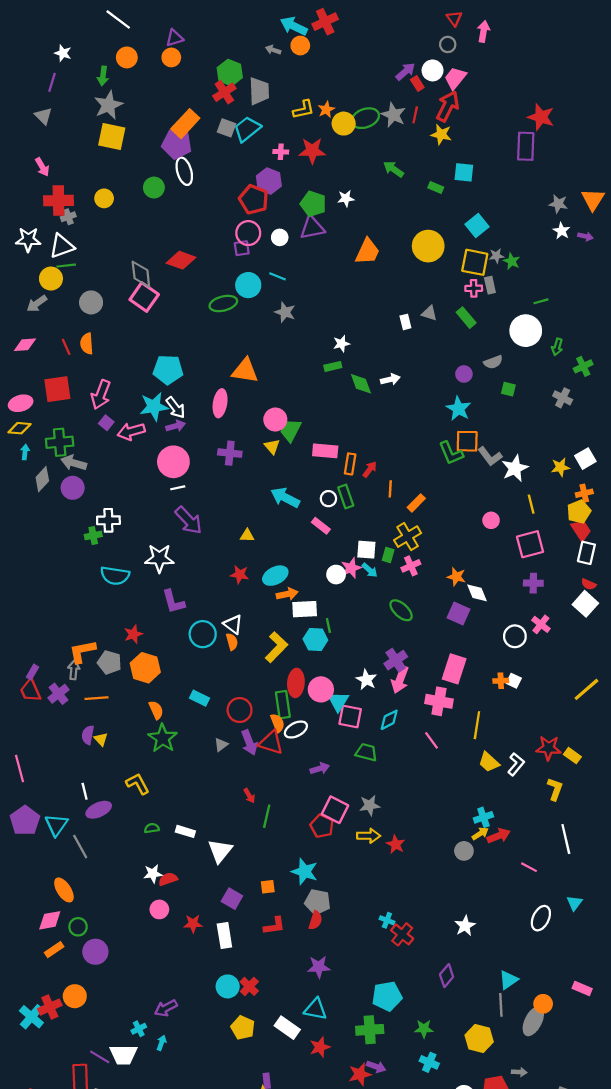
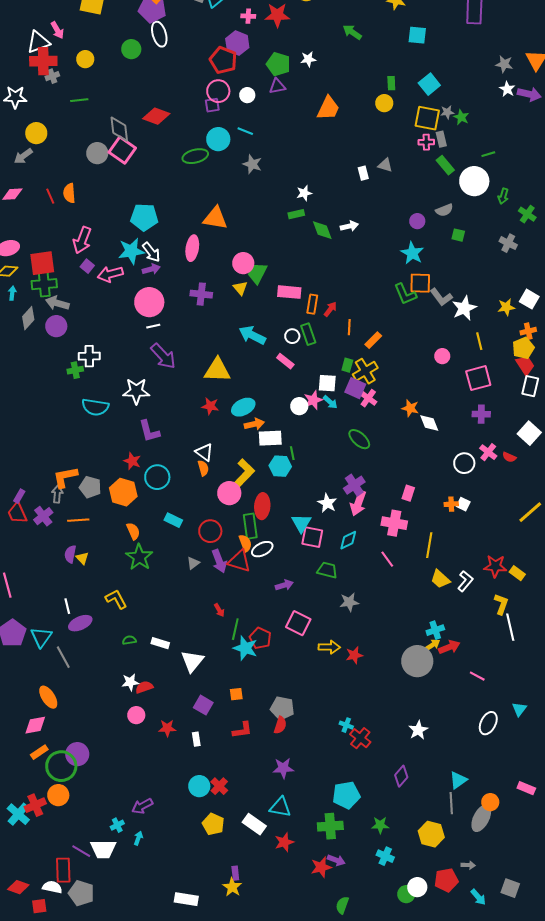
pink arrow: (42, 167) -> (57, 30), moved
green rectangle: (436, 188) -> (391, 83), moved, turned 64
purple triangle: (312, 228) -> (277, 86), size x0.7
purple arrow: (585, 236) -> (529, 94), size x1.6
white triangle: (62, 246) -> (38, 42), moved
yellow circle: (428, 246) -> (384, 103), size x0.6
green line: (66, 266) -> (79, 100), moved
gray circle: (91, 302) -> (97, 153), moved
green rectangle: (466, 318) -> (445, 165), moved
green cross: (583, 366) -> (527, 214), turned -30
red square: (57, 389) -> (42, 263), moved
white square: (585, 459) -> (529, 299), turned -30
yellow triangle: (247, 535) -> (217, 370), size x2.0
green rectangle: (388, 555) -> (347, 365), moved
pink cross: (411, 566) -> (368, 398), turned -30
red semicircle: (589, 584) -> (509, 457), moved
purple square: (459, 614) -> (355, 388), moved
red star: (133, 634) -> (132, 461), moved, turned -30
cyan circle: (203, 634) -> (157, 477), moved
pink rectangle: (454, 669) -> (408, 493), size x0.6
pink circle: (321, 689) -> (229, 493), moved
gray star: (370, 805) -> (349, 602), moved
red pentagon: (322, 826) -> (260, 638), moved
white line: (566, 839) -> (510, 627), moved
red star: (396, 844) -> (354, 655), turned 30
gray circle: (464, 851) -> (417, 661), size x1.8
cyan star: (305, 872) -> (245, 648), moved
green circle: (78, 927) -> (61, 766), moved, size x1.8
white rectangle: (224, 935) -> (196, 739), size x0.6

